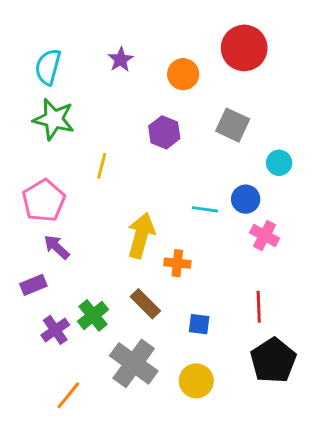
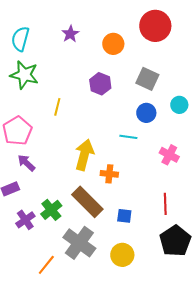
blue circle: (246, 199) -> (146, 113), moved
brown rectangle: (145, 304) -> (87, 202), size x1.5
orange line: (68, 395) -> (46, 265), moved

